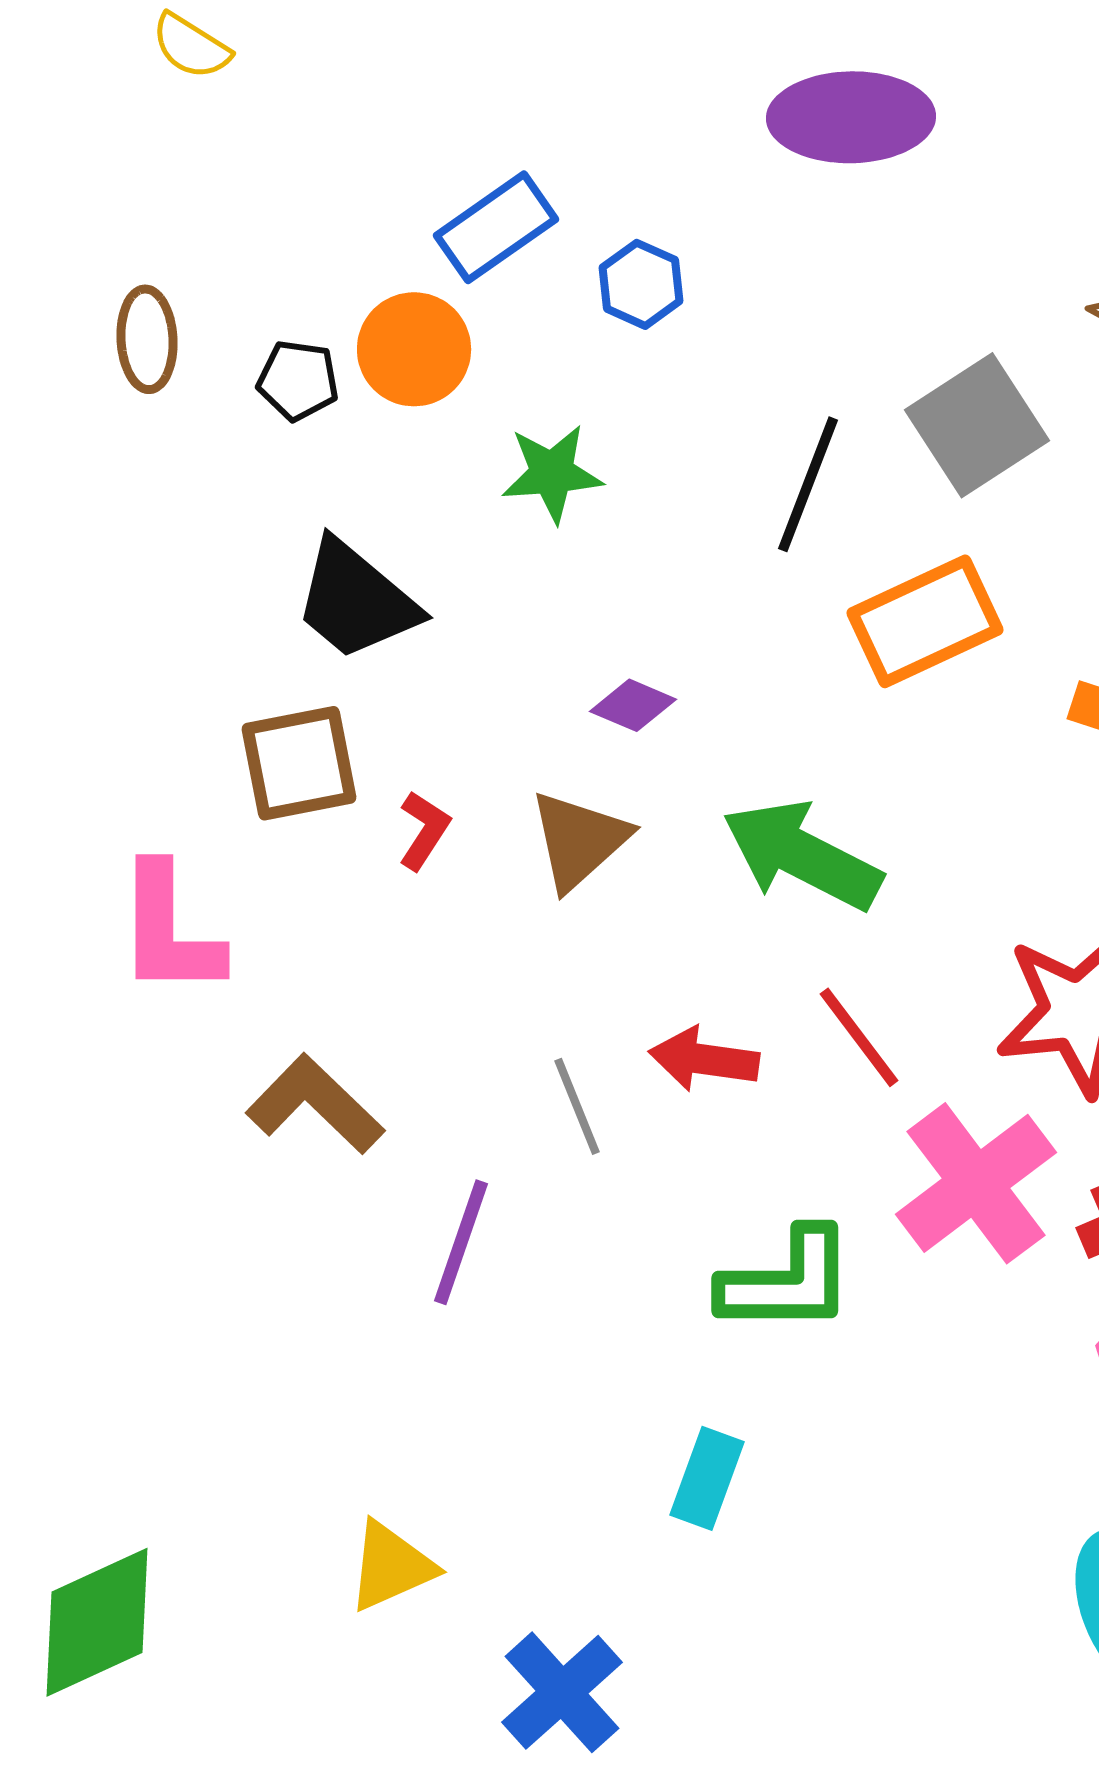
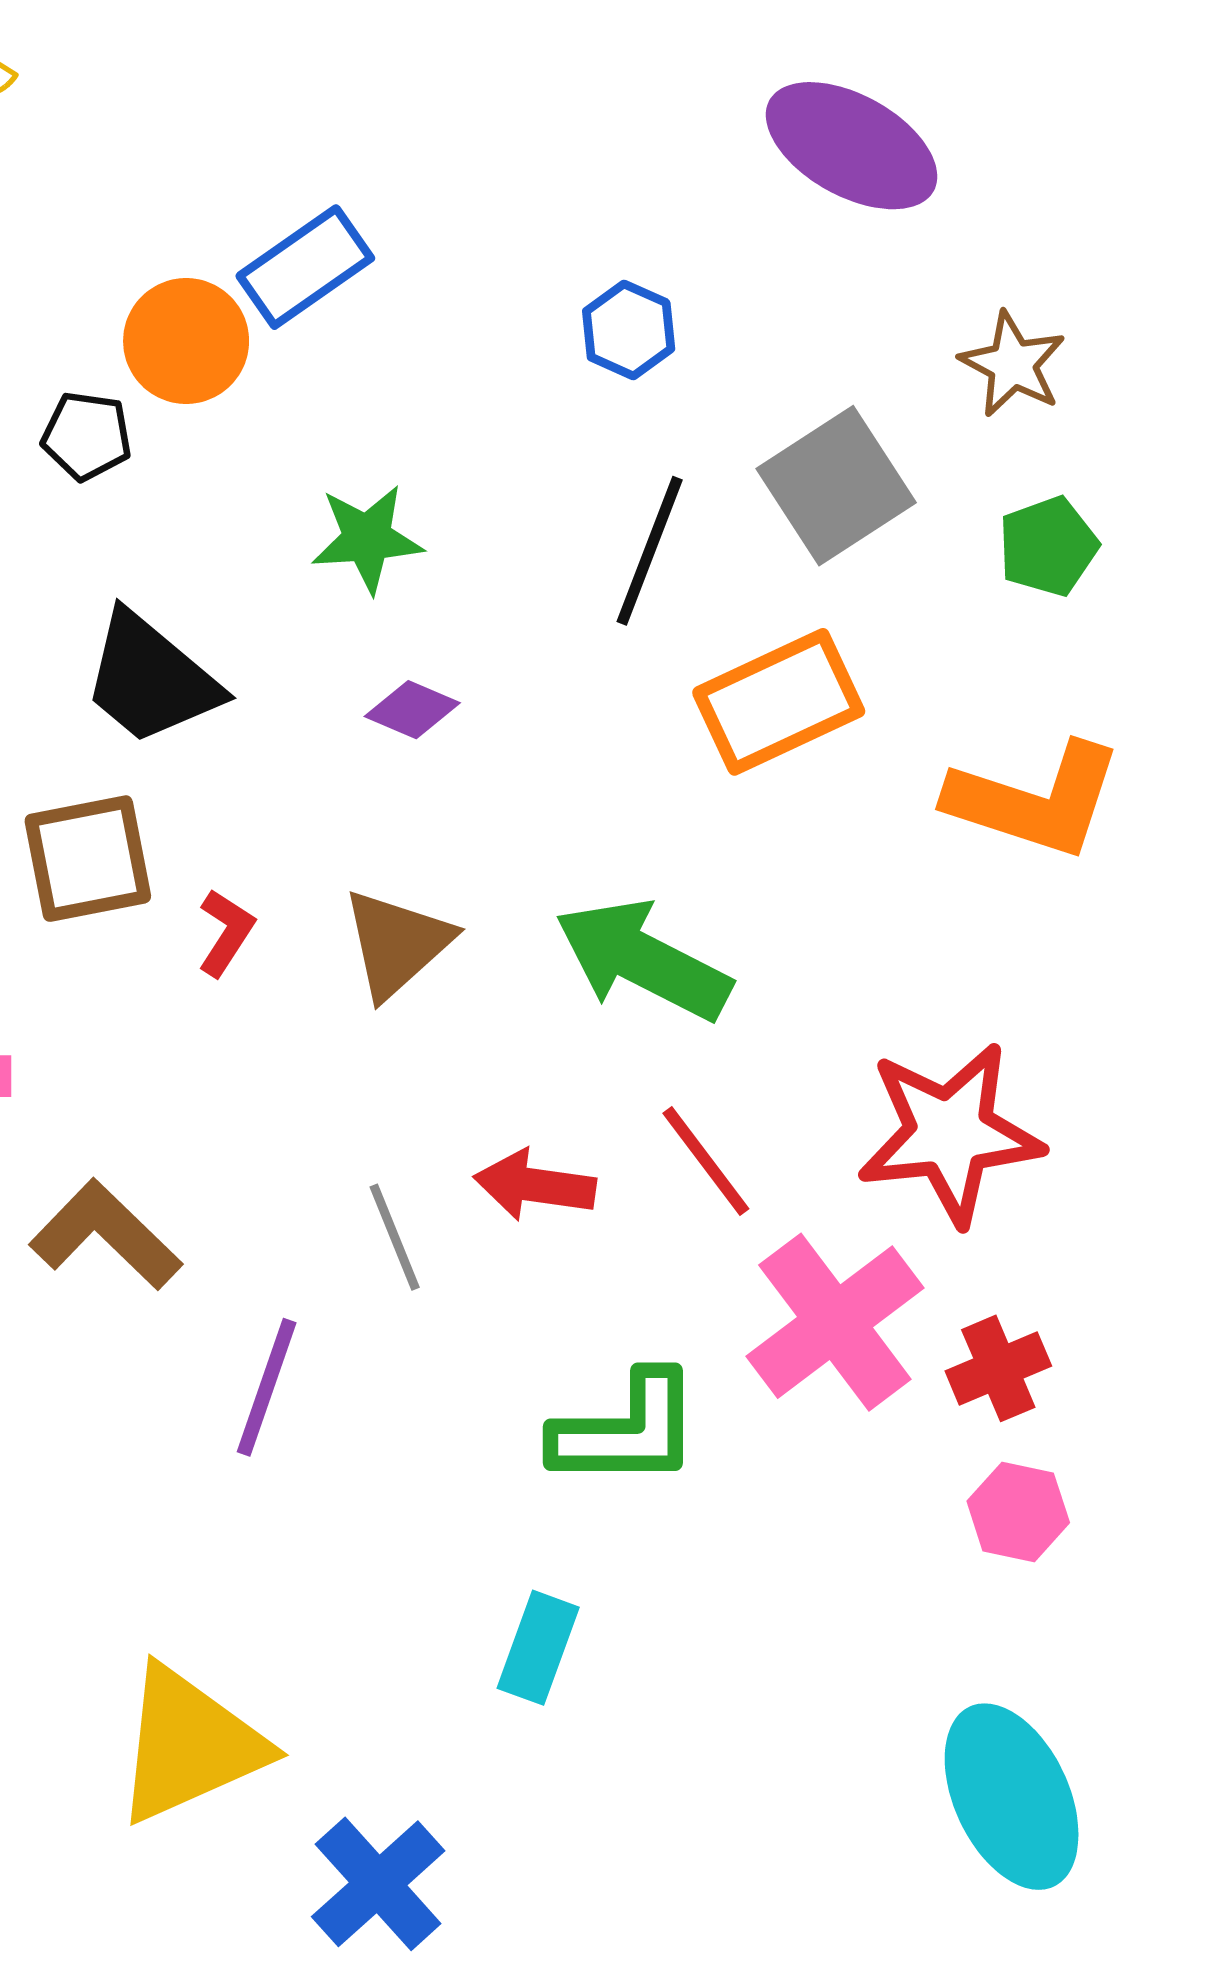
purple ellipse: (851, 117) -> (852, 146), moved, turned 30
blue hexagon: (641, 284) -> (629, 330), moved
orange circle: (414, 349) -> (186, 341), moved
purple diamond: (633, 705) -> (412, 710), moved
yellow triangle: (391, 1566) -> (189, 1745), size x1.6

